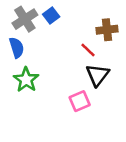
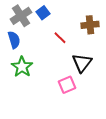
red line: (88, 50) -> (60, 38), moved

